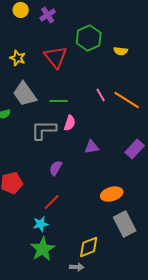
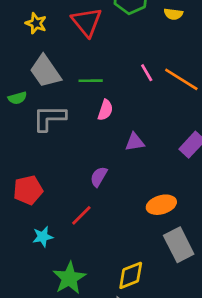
gray L-shape: (44, 130) -> (49, 118), moved
purple semicircle: (56, 168) -> (99, 177), moved
cyan star: (41, 224) -> (43, 237), moved

